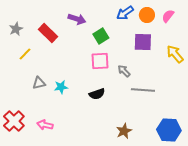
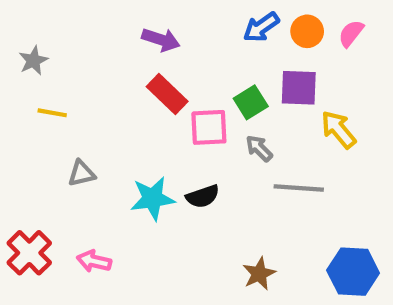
red rectangle: (48, 33) -> (167, 94), moved
green square: (101, 36) -> (251, 102), moved
yellow line: (25, 54) -> (52, 113), turned 56
yellow arrow: (175, 54) -> (338, 130), moved
cyan star: (61, 87) -> (153, 198), moved, size x1.5

